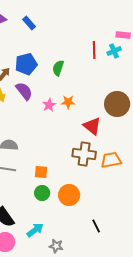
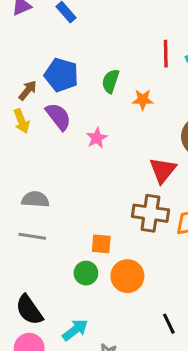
blue pentagon: (26, 64) -> (61, 75), turned 30
orange star: (68, 102) -> (143, 100), moved
red triangle: (92, 126) -> (163, 170), turned 30
orange square: (41, 172) -> (101, 244), moved

